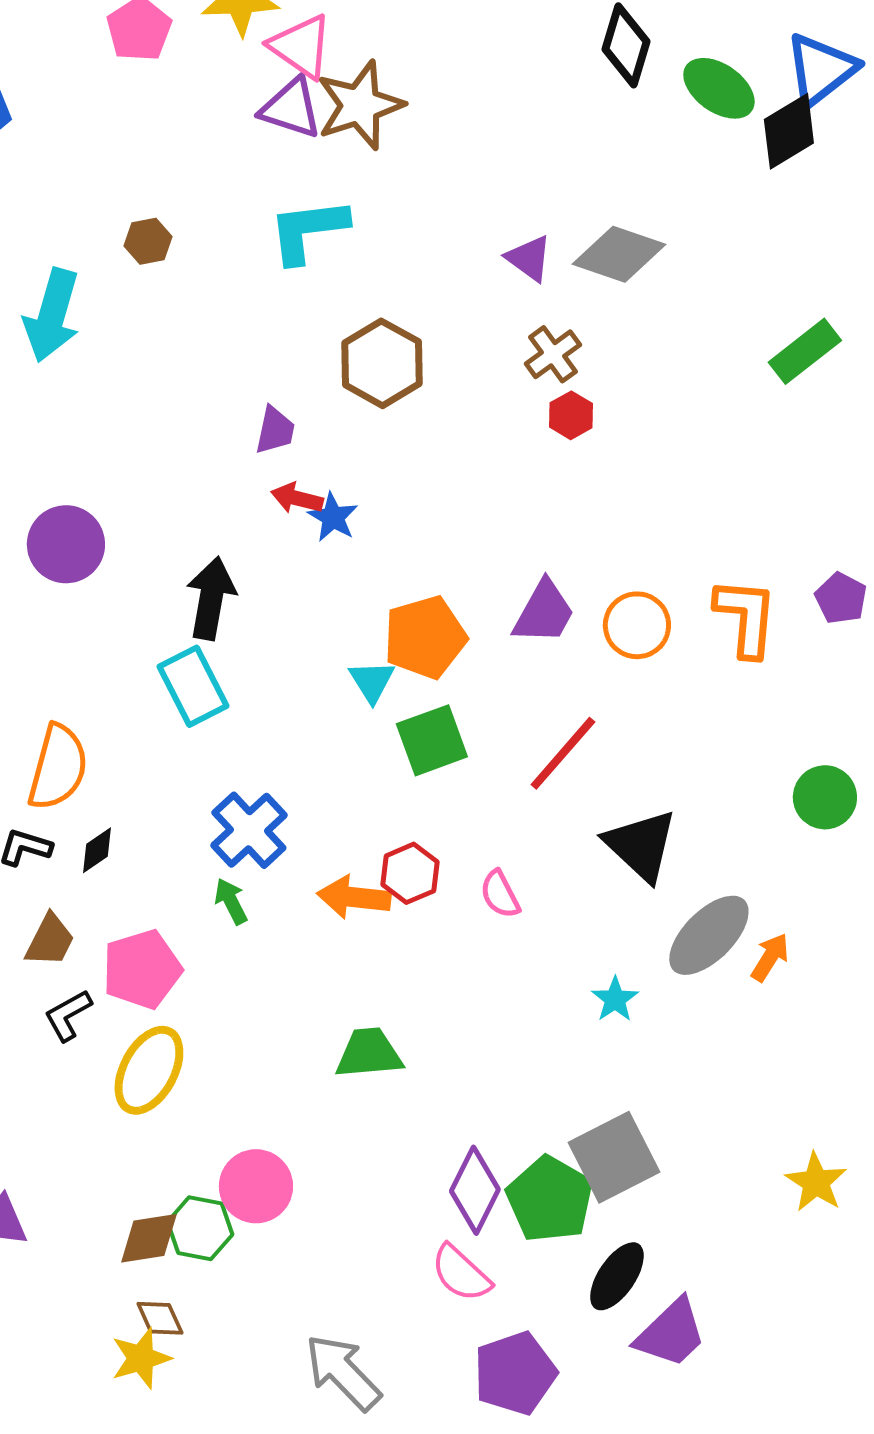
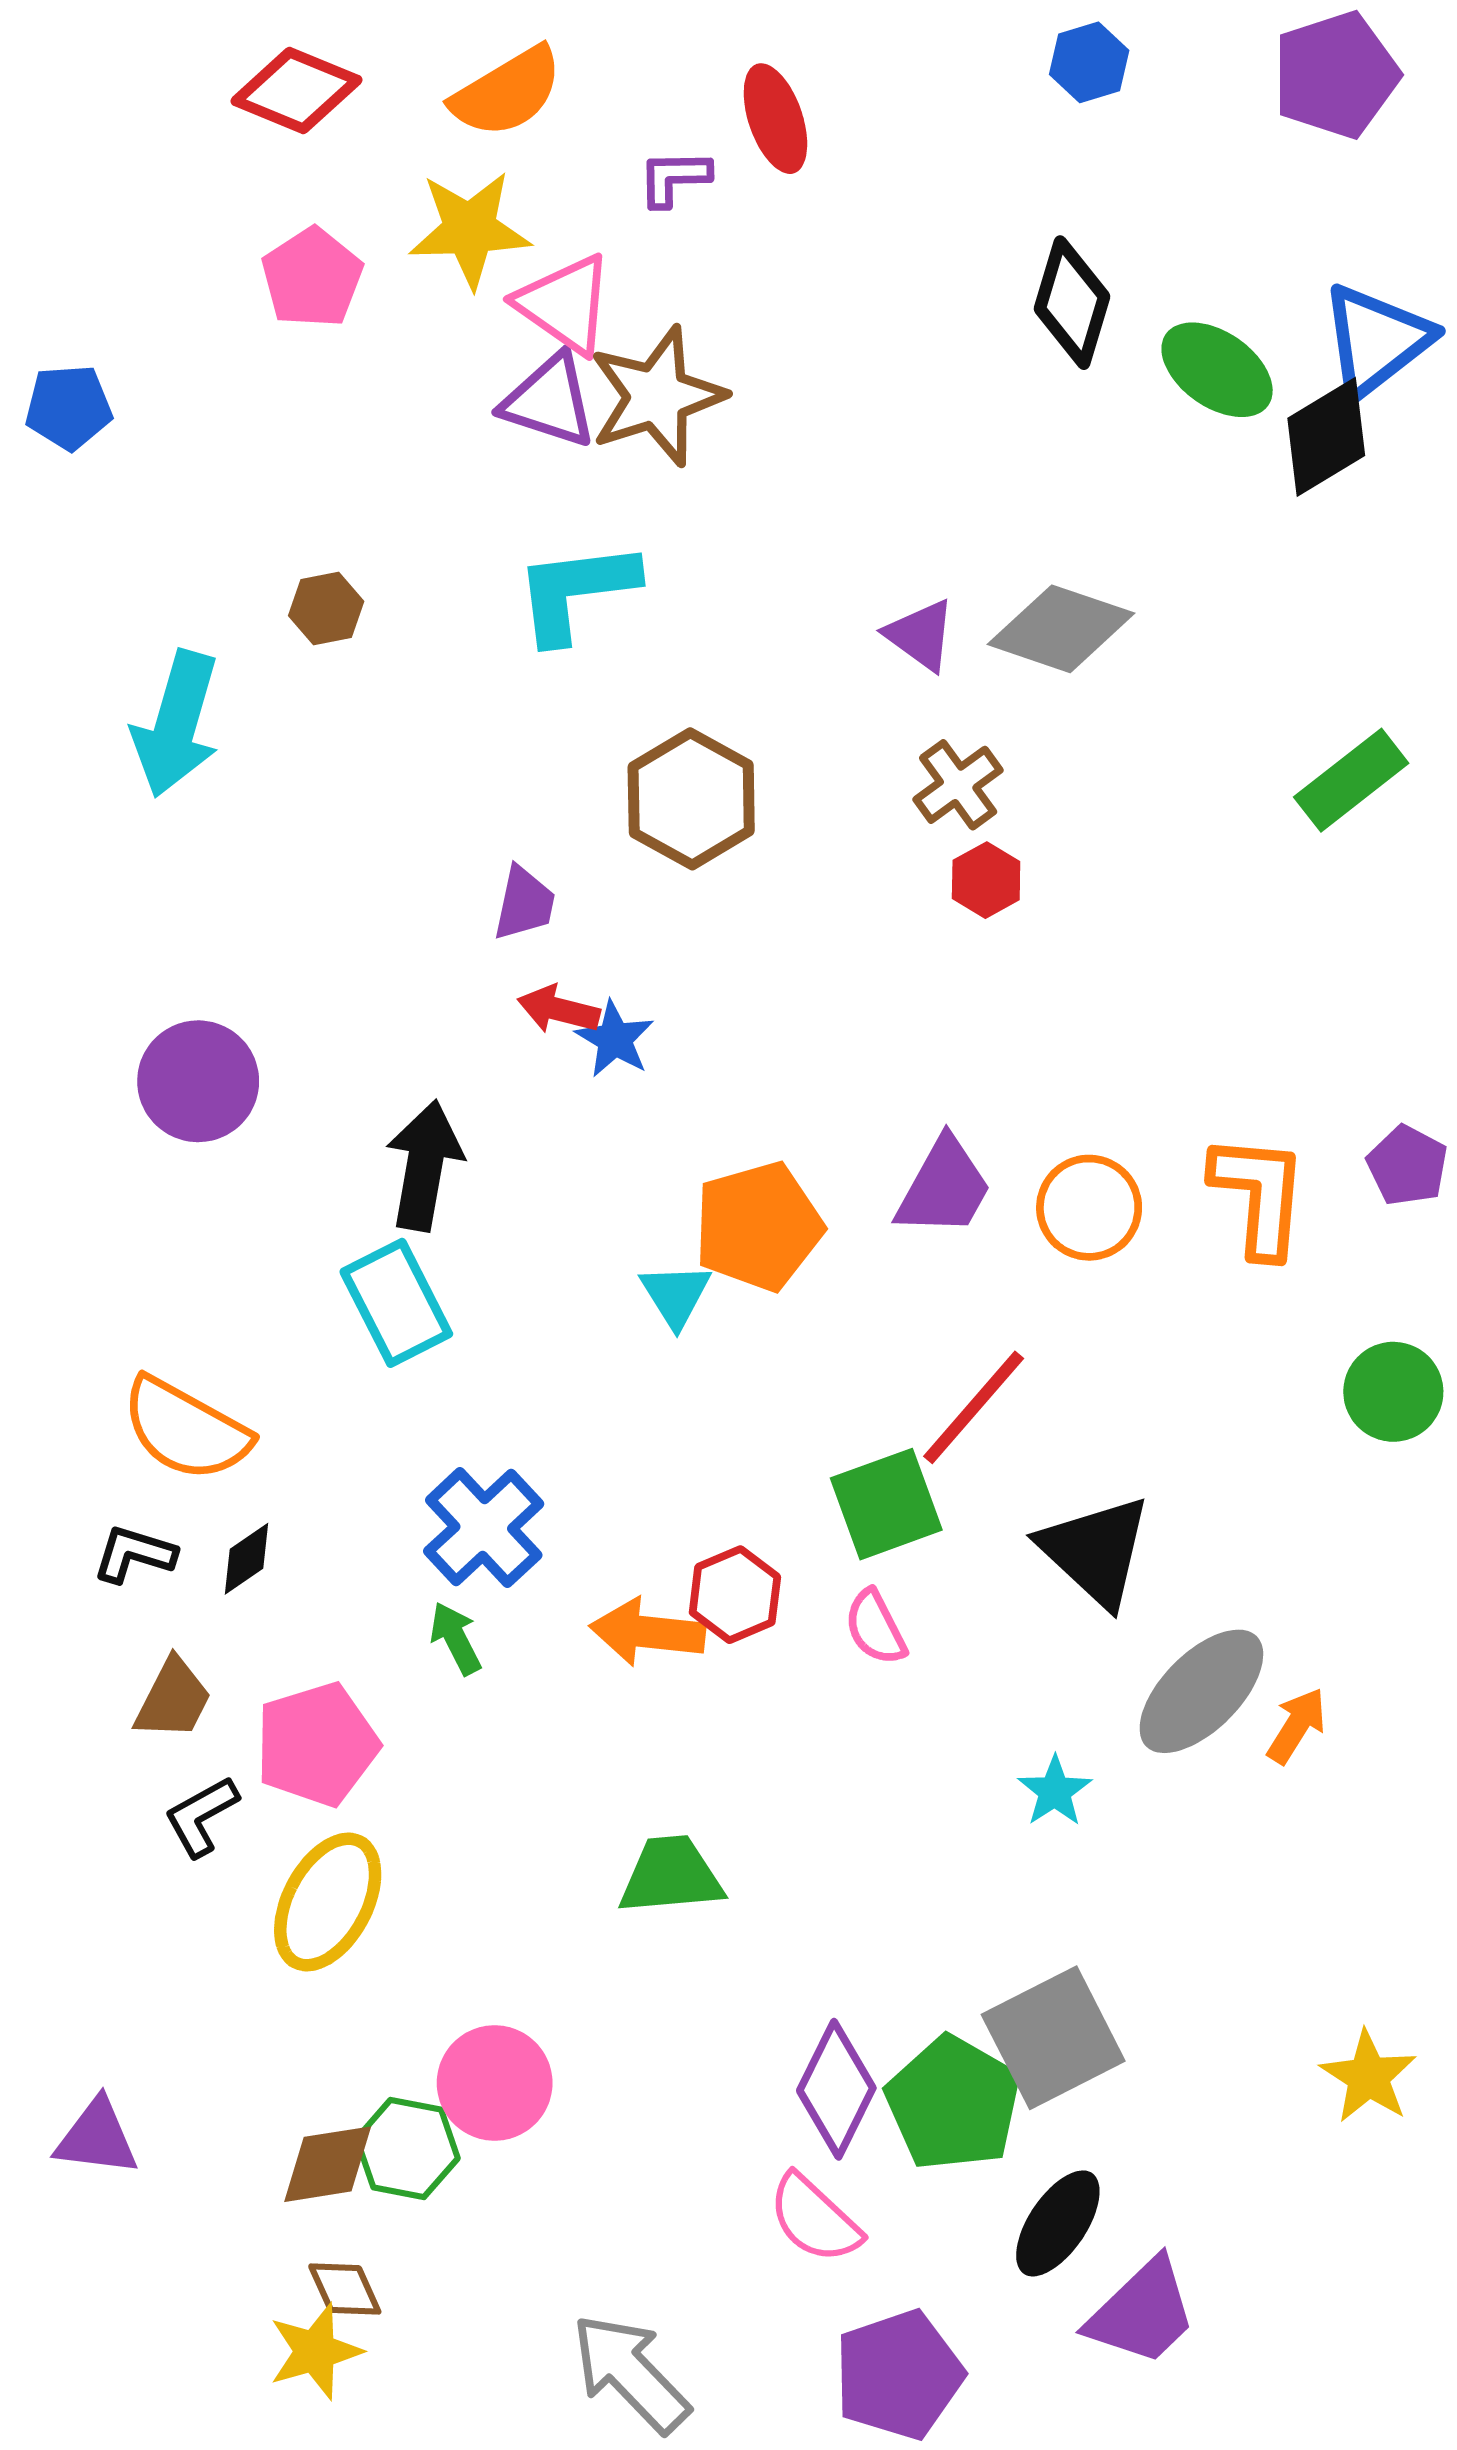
green square: (432, 740) -> (886, 1504), moved
orange semicircle: (58, 767) -> (186, 1429), turned 104
green circle: (825, 797) -> (1393, 1392), moved

